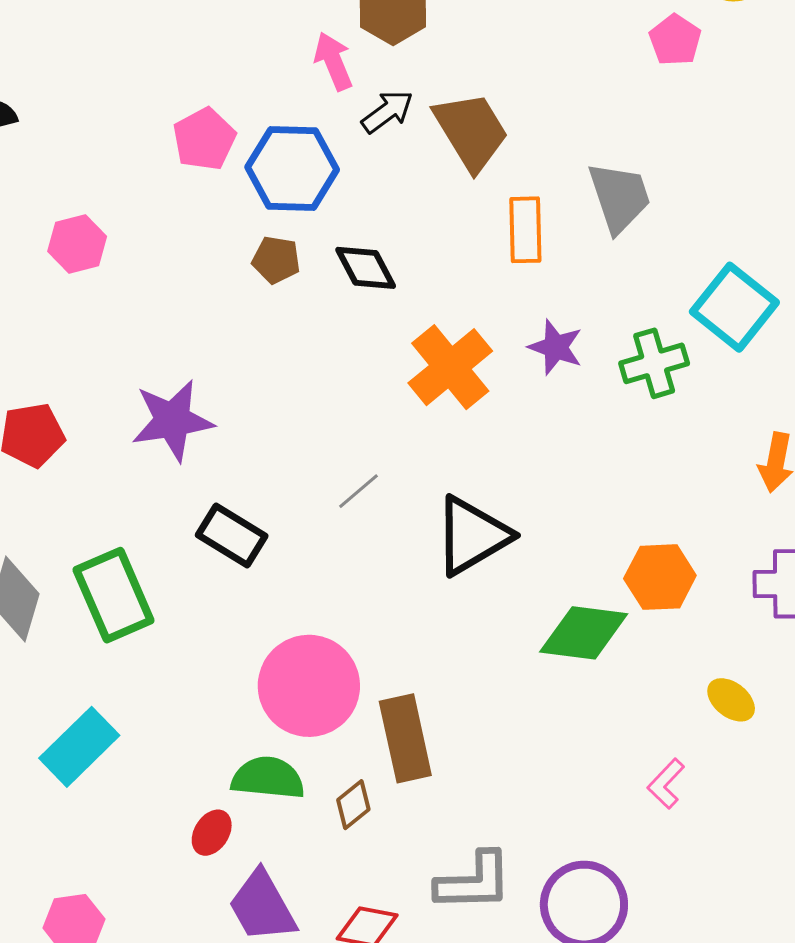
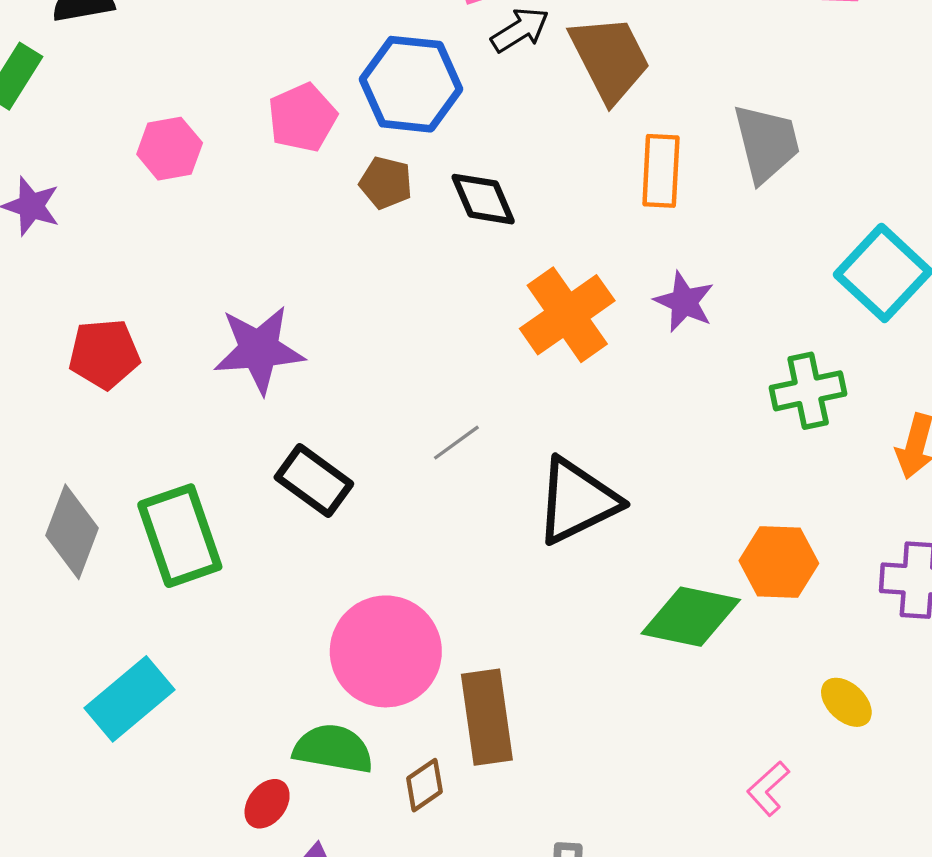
pink pentagon: (204, 139) -> (302, 118), moved
green cross: (654, 363) -> (808, 391), moved

